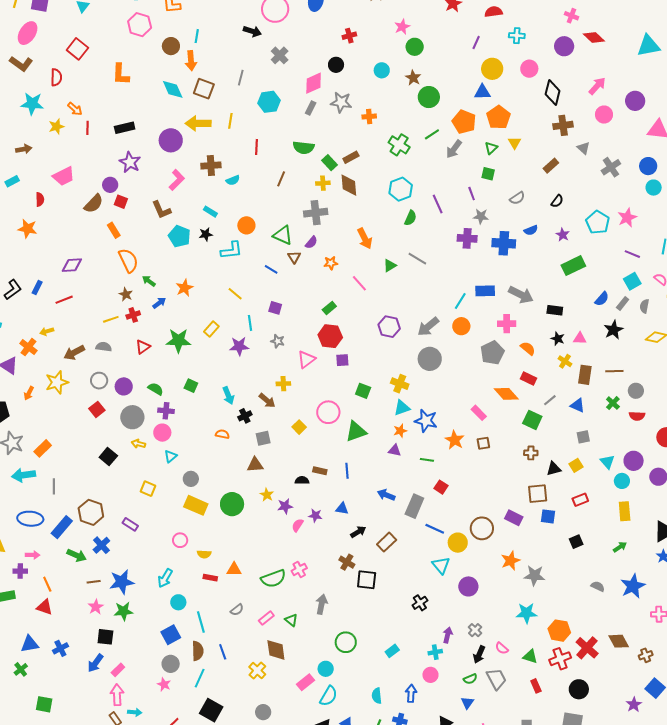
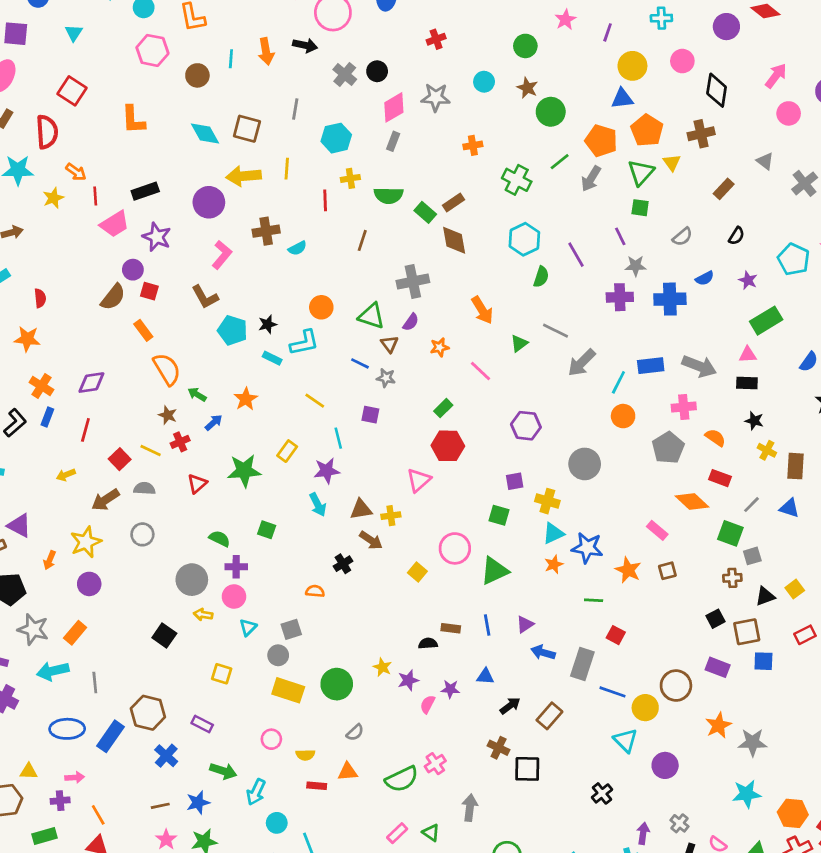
pink star: (402, 27) -> (565, 20), moved
orange arrow: (191, 61) -> (266, 51), moved
black circle: (336, 65) -> (377, 71), moved
red semicircle: (56, 77) -> (47, 132), size x1.4
gray star: (341, 102) -> (436, 97), moved
brown cross: (563, 125) -> (701, 134), moved
green triangle: (491, 148) -> (641, 173), size x1.5
pink trapezoid: (64, 176) -> (115, 224), moved
yellow cross: (323, 183) -> (350, 178), moved
cyan rectangle: (210, 212) -> (272, 358), moved
red line: (64, 300) -> (85, 430), turned -48
yellow line: (111, 319) -> (151, 451), turned 49
gray arrow: (428, 327) -> (582, 363), moved
pink triangle: (580, 338) -> (748, 355), moved
gray star: (278, 341) -> (386, 378), moved
orange cross: (28, 347) -> (41, 386), moved
purple square: (342, 360) -> (515, 481), moved
purple circle: (124, 386) -> (89, 584), moved
cyan arrow: (228, 396) -> (318, 505), moved
red square: (97, 409) -> (120, 459), moved
gray square: (583, 437) -> (752, 556), moved
gray square: (263, 438) -> (291, 629), moved
purple triangle: (395, 450) -> (525, 624), moved, turned -40
brown triangle: (255, 465) -> (361, 509), moved
black square: (576, 542) -> (715, 619), moved
green arrow: (77, 555) -> (223, 771), moved
blue star: (122, 582) -> (198, 802), size x0.7
gray semicircle: (237, 610) -> (355, 732), moved

